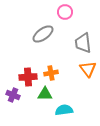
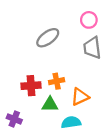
pink circle: (65, 12) -> (89, 20), moved
orange triangle: (88, 69) -> (80, 97), moved, turned 42
purple cross: (13, 95) -> (14, 119), moved

